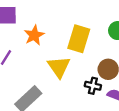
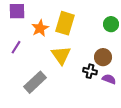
yellow rectangle: (79, 39) -> (65, 23), moved

